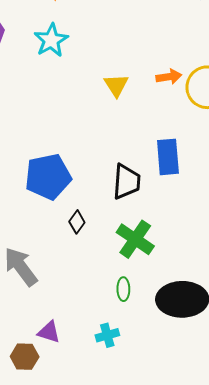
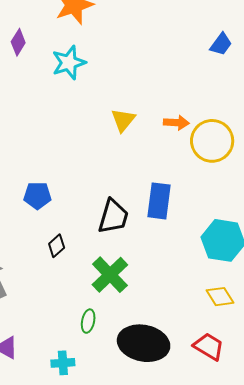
blue pentagon: (48, 177) -> (37, 196), size x0.6

